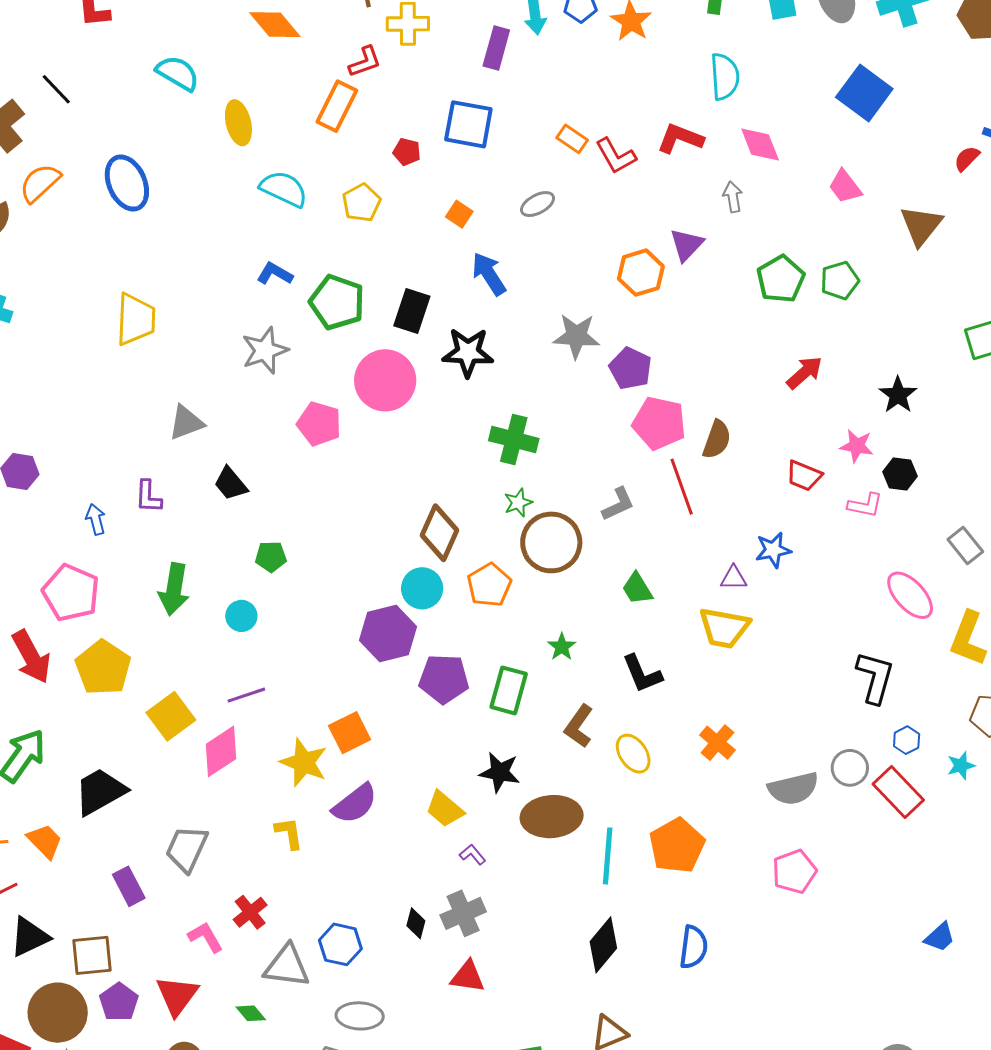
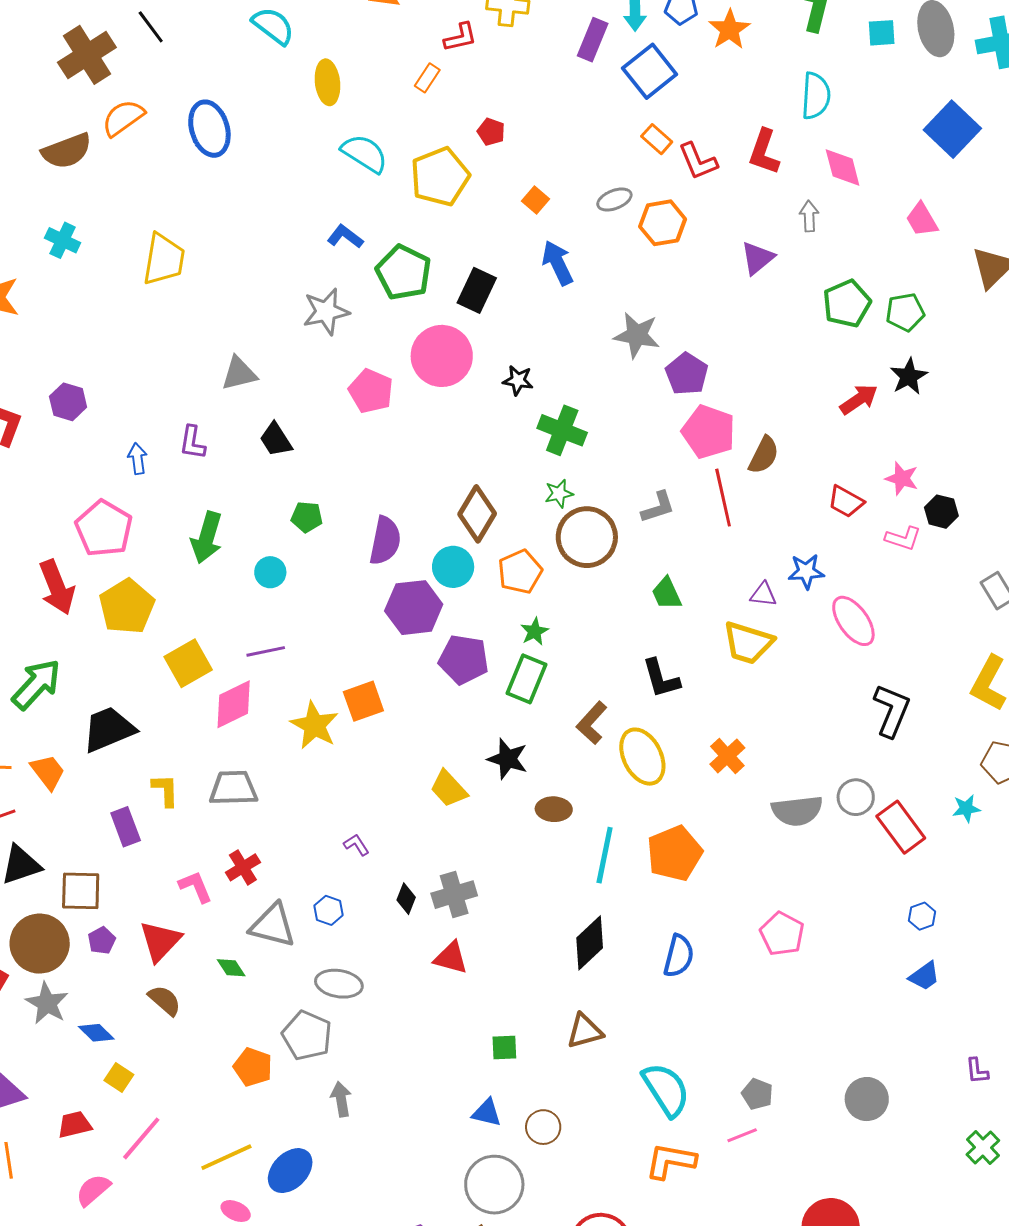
orange rectangle: (337, 106) -> (427, 78), size x0.6
blue square: (468, 124) -> (650, 71), moved, turned 34
red L-shape: (680, 139) -> (764, 152), turned -99
yellow pentagon: (362, 203) -> (440, 177), size x1.5
orange hexagon: (641, 273) -> (663, 223), moved
yellow trapezoid: (136, 319) -> (164, 259), moved
black star: (468, 352) -> (518, 380), moved, size x0.6
black star: (898, 395) -> (909, 376), moved
pink ellipse: (910, 595) -> (853, 621), moved
green star: (562, 647) -> (534, 631), moved
blue hexagon: (907, 740) -> (922, 916), moved
yellow ellipse: (633, 754) -> (642, 757), size x1.4
purple semicircle: (355, 804) -> (385, 541), moved, turned -48
brown ellipse: (552, 817) -> (554, 809), size x0.6
yellow L-shape: (289, 833) -> (165, 790), moved
gray trapezoid: (187, 849) -> (233, 788), moved, turned 57
purple L-shape: (473, 855) -> (356, 845), moved
pink pentagon: (794, 872) -> (782, 934), moved, turned -30
blue hexagon: (340, 944) -> (329, 910), size x0.7
purple pentagon: (119, 1002) -> (102, 941), size x0.7

